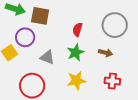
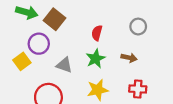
brown square: (40, 16) -> (55, 19), turned 30
gray circle: (115, 25) -> (138, 27), size x0.6

